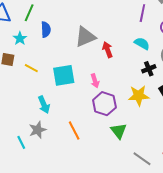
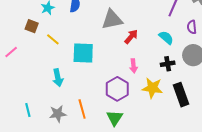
red arrow: (107, 50) -> (131, 37), turned 49
pink arrow: (95, 81) -> (134, 66), moved
gray star: (38, 130) -> (58, 114), moved
green triangle: (119, 131) -> (115, 118), moved

